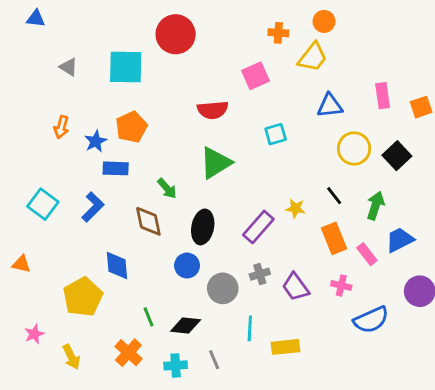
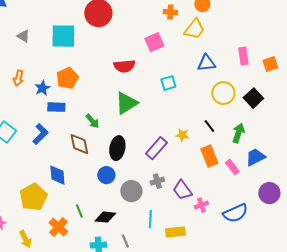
pink cross: (341, 286) -> (201, 205), moved, turned -32
orange cross: (128, 353) -> (58, 227), moved

